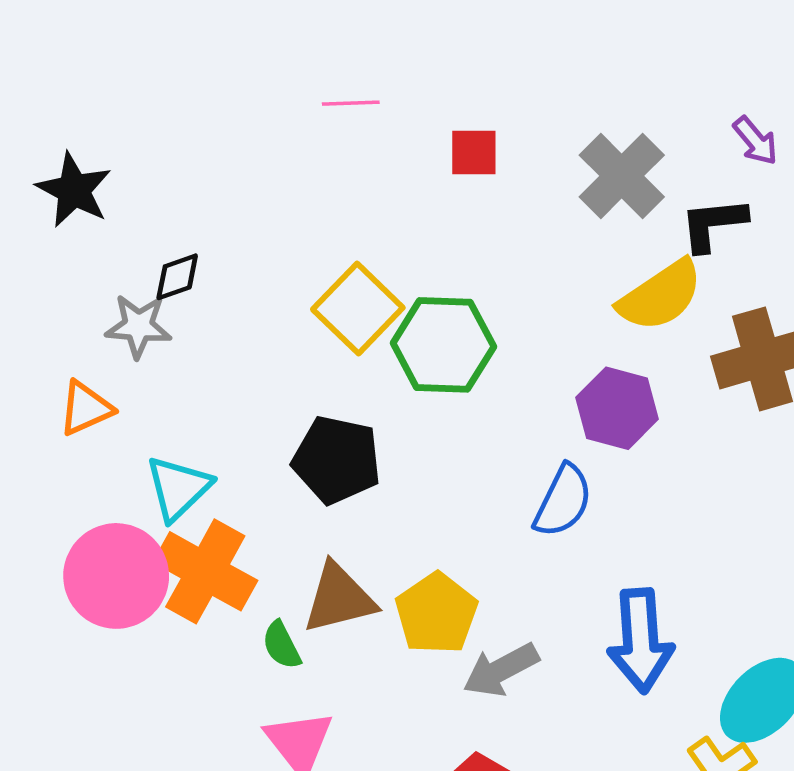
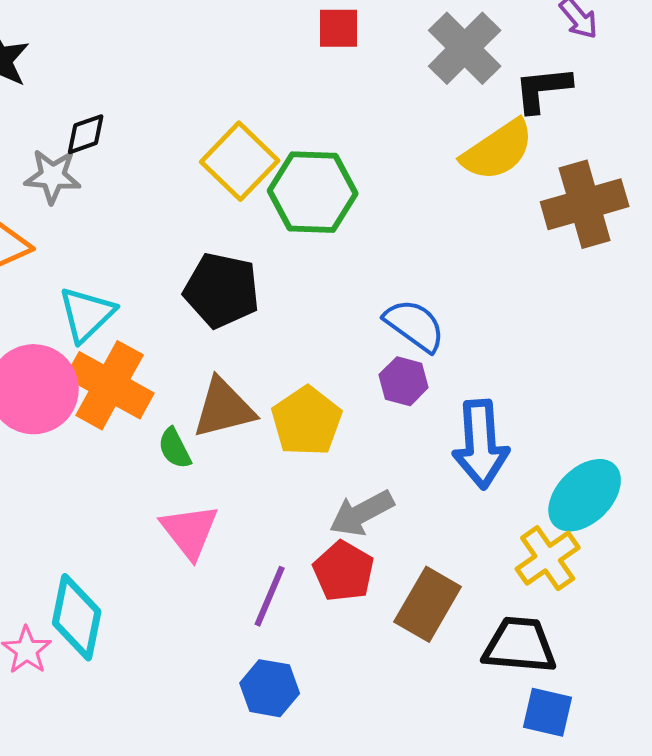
purple hexagon: (617, 408) -> (404, 381), moved, size x0.7
blue semicircle: (563, 501) -> (415, 325), turned -80
gray arrow: (501, 670) -> (362, 513), moved

